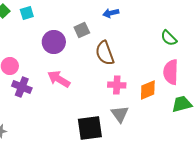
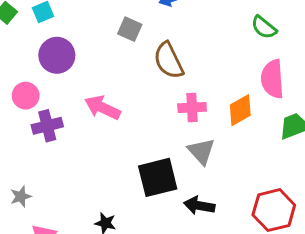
gray square: (82, 30) -> (130, 29), turned -35
purple circle: (54, 42) -> (57, 55), moved
purple cross: (22, 87) -> (47, 126), turned -30

